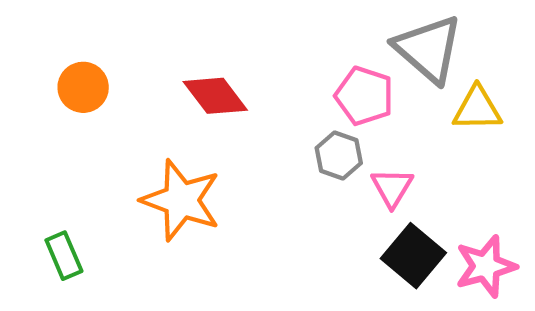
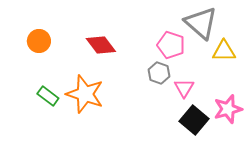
green rectangle: (64, 256) -> (48, 96), moved, turned -30
pink star: (486, 266) -> (228, 109), moved

